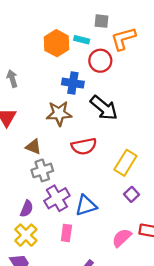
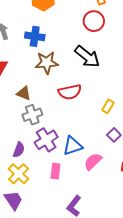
red circle: (100, 61) -> (94, 21), moved
blue cross: (73, 83) -> (35, 36), moved
yellow rectangle: (125, 163) -> (108, 106), size x0.6
pink semicircle: (122, 238) -> (93, 162), moved

